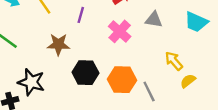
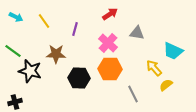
cyan trapezoid: (196, 22) -> (173, 51), moved
orange hexagon: (122, 80) -> (110, 69), moved
black star: (31, 82) -> (30, 71), moved

